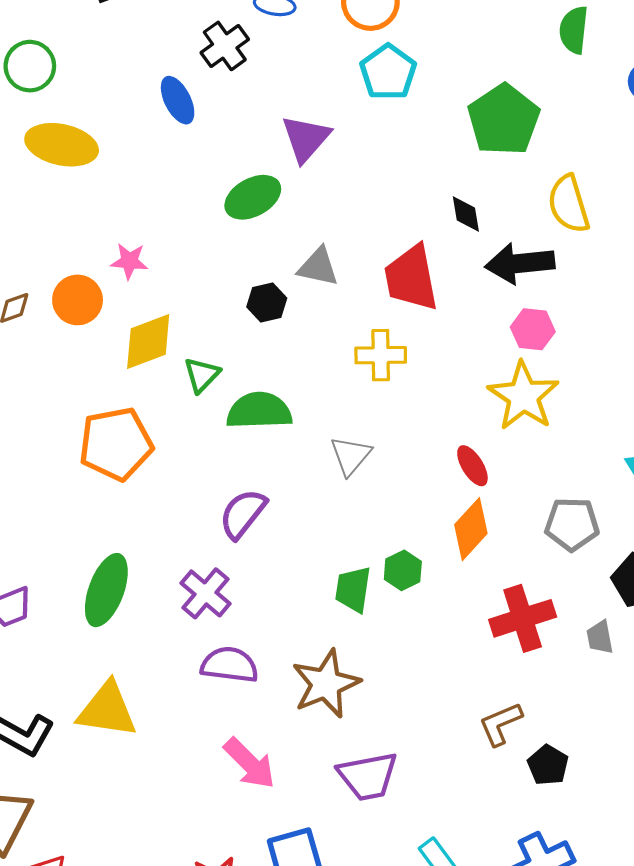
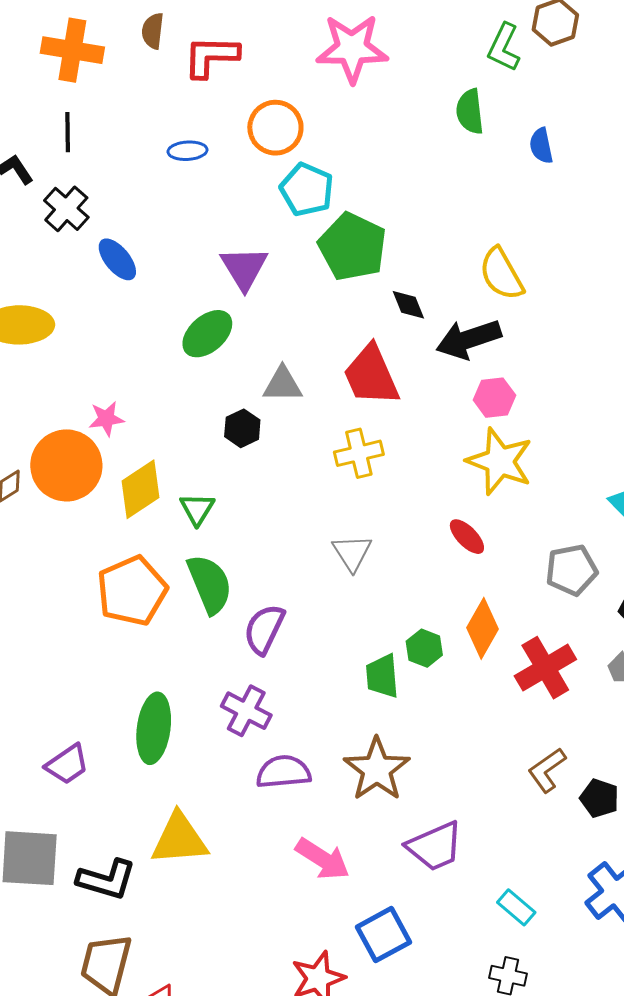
black cross: (225, 46) -> (66, 209), moved
green pentagon: (504, 120) -> (352, 247), moved
orange circle: (78, 300) -> (66, 465), size x1.5
green semicircle: (259, 411) -> (210, 584), moved, turned 82
orange diamond: (471, 529) -> (482, 628), moved

